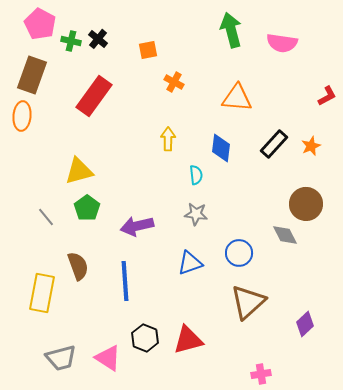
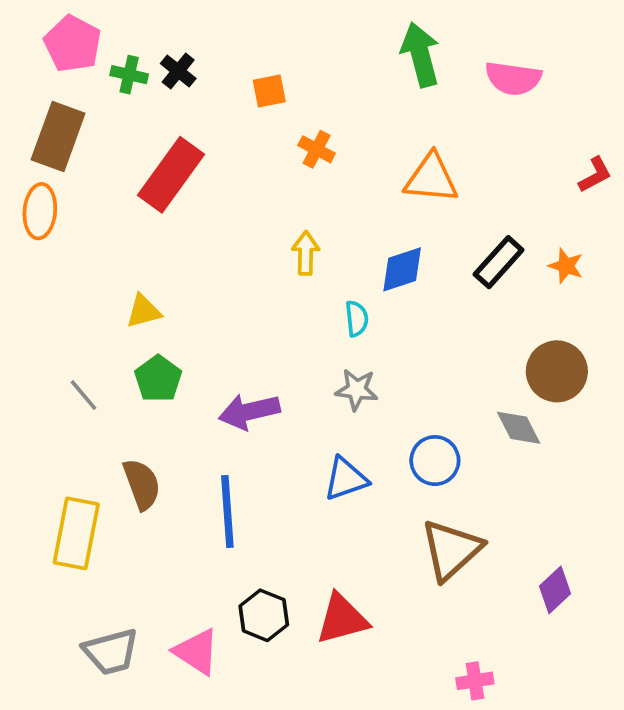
orange star: (311, 146) -> (566, 266), turned -30
blue diamond: (221, 148) -> (402, 269), turned 64
yellow triangle: (79, 171) -> (144, 311), size x0.7

